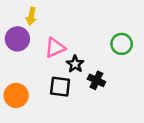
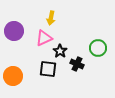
yellow arrow: (31, 16) -> (51, 18), moved
green circle: (122, 44) -> (98, 48), moved

